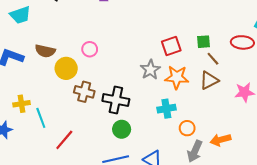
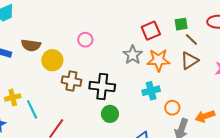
pink circle: (90, 49) -> (85, 40), moved

